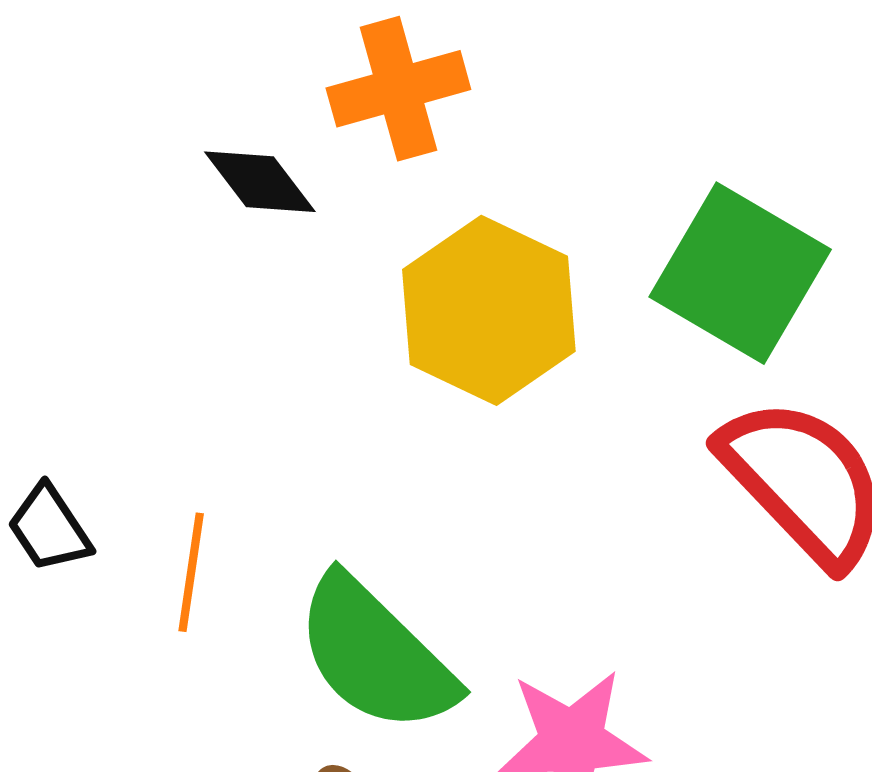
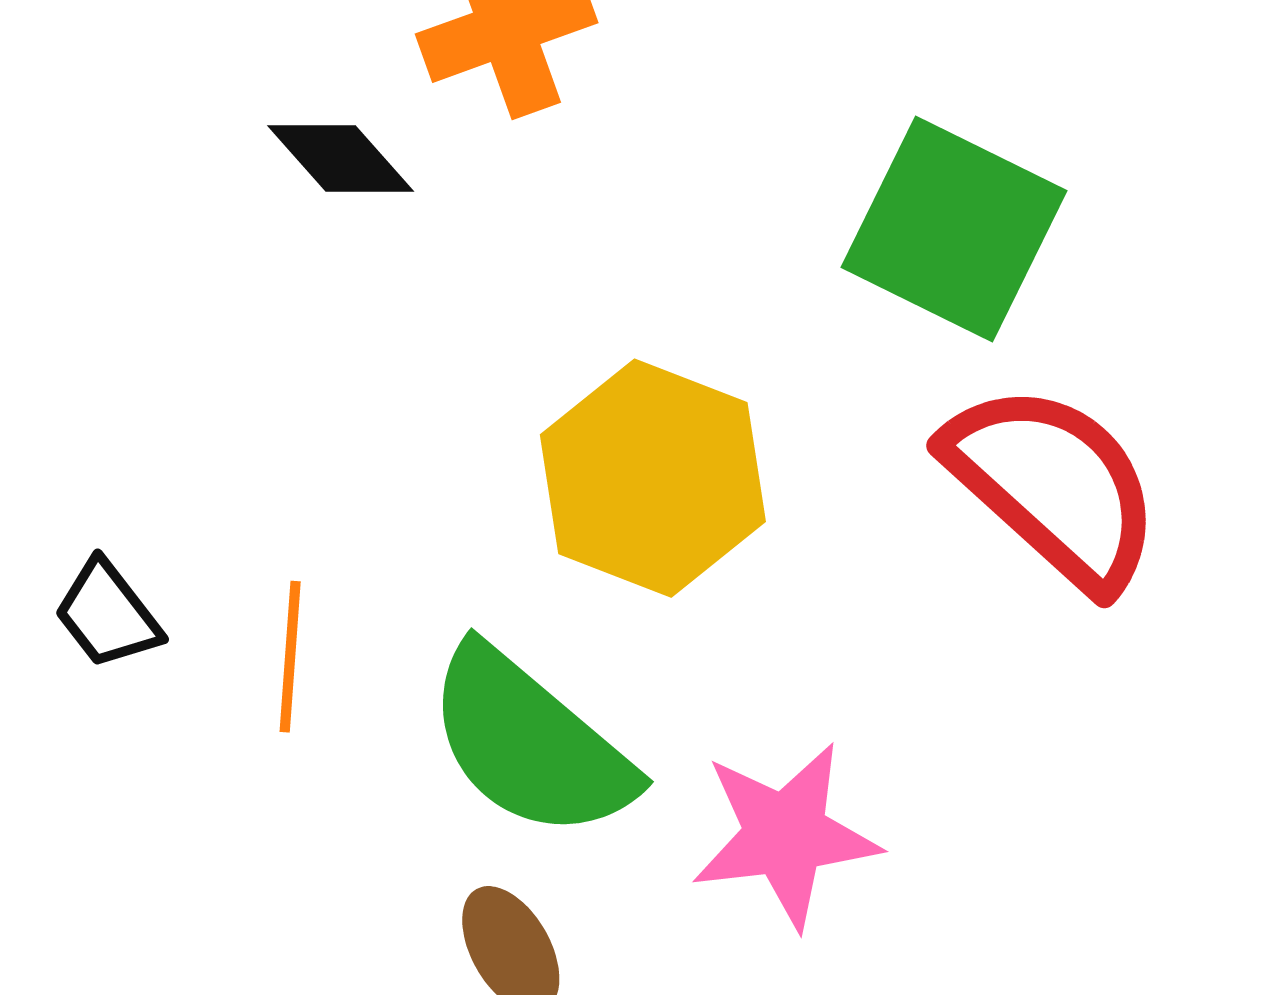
yellow hexagon: (489, 310) -> (653, 478), moved

